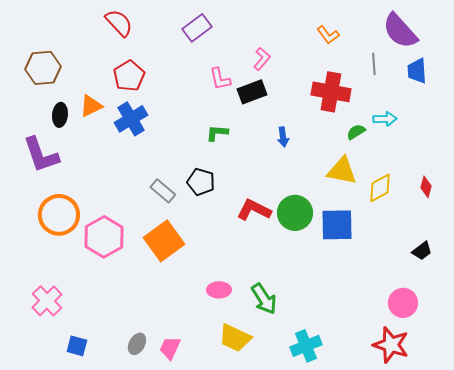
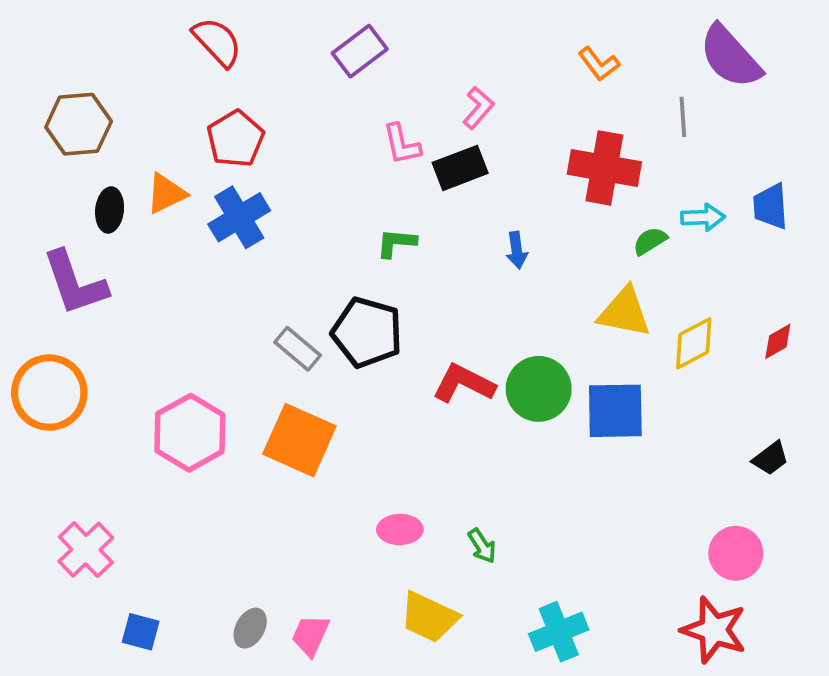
blue trapezoid: (417, 71) -> (770, 206), moved
black pentagon: (201, 182) -> (367, 332), size x1.4
red diamond: (426, 187) -> (778, 341), turned 45
orange circle: (59, 215) -> (49, 393), moved
orange square: (164, 241) -> (299, 440), turned -30
green arrow: (264, 299) -> (482, 546), size x0.6

